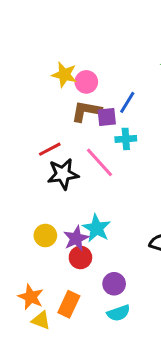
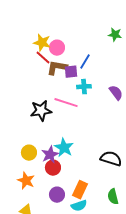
red line: (50, 149) -> (43, 58), moved, turned 70
pink line: (99, 162) -> (66, 103), turned -30
purple circle: (114, 284) -> (57, 195), moved
orange star: (31, 297) -> (26, 181), moved
orange rectangle: (69, 304) -> (80, 190), moved

